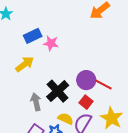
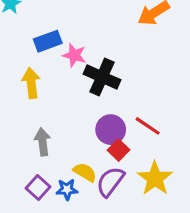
yellow arrow: (25, 64) -> (31, 83), turned -66
purple circle: (86, 80) -> (111, 130), moved
black cross: (58, 91) -> (102, 77), moved, turned -30

